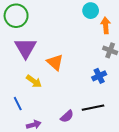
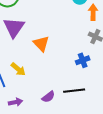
yellow arrow: (34, 81) -> (18, 69), moved

